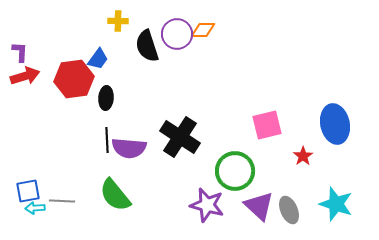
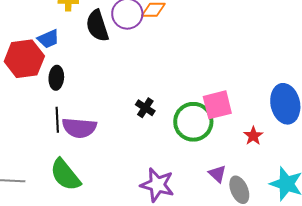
blue trapezoid: (98, 59) -> (48, 39), turned 30
black cross: (180, 137) -> (145, 108), moved, size x0.5
green circle: (235, 171) -> (193, 122), moved
purple triangle: (259, 206) -> (217, 174), moved, size x0.6

